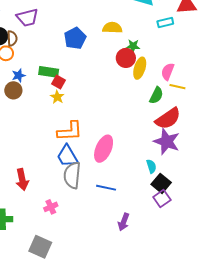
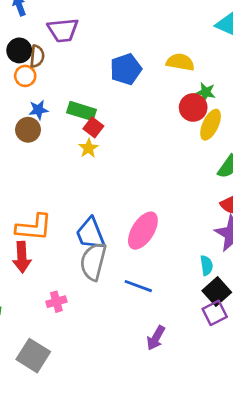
orange L-shape: (70, 131) -> (34, 227), moved

